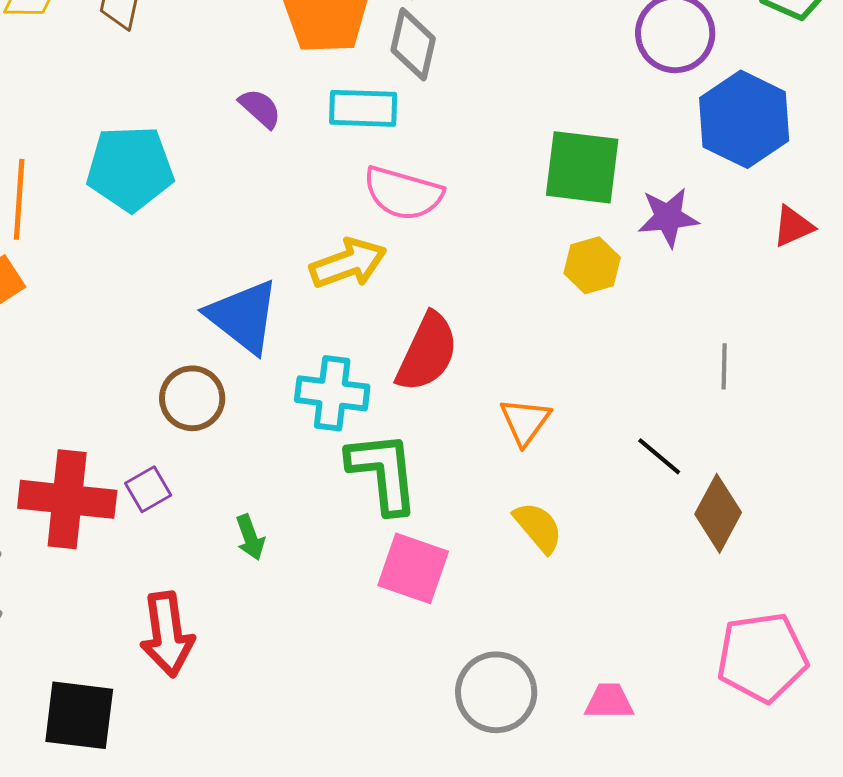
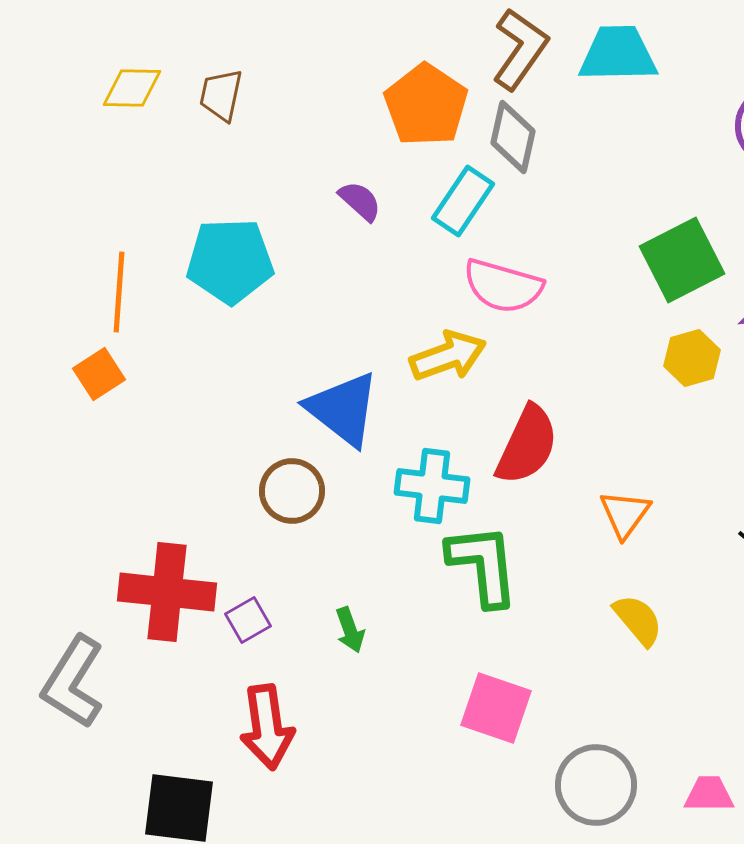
cyan rectangle: (363, 108) -> (463, 201), turned -58
green square: (582, 167) -> (682, 260), turned -34
purple square: (148, 489) -> (248, 620), moved
pink square: (413, 568) -> (496, 708), moved

